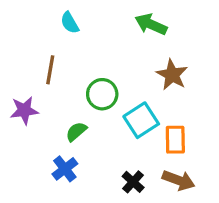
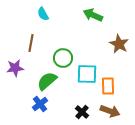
brown star: (172, 75) -> (119, 44), moved
cyan square: (141, 120) -> (87, 74), turned 35
green semicircle: (76, 132) -> (47, 81), size x1.5

